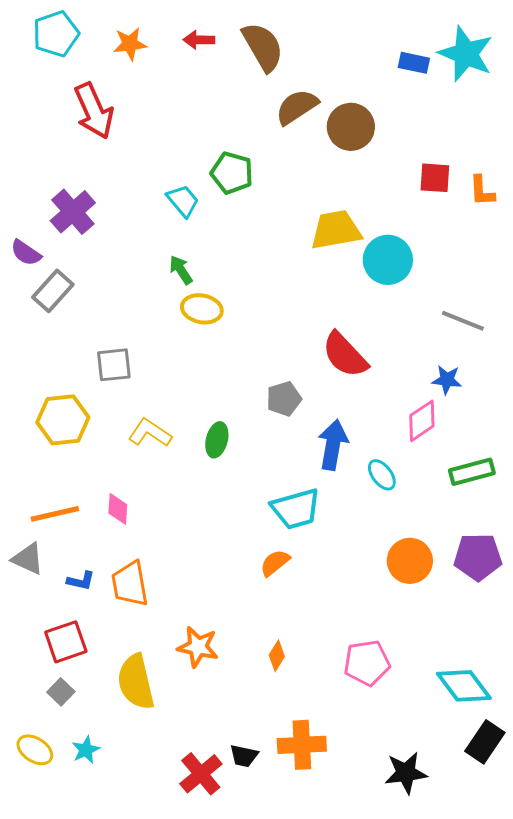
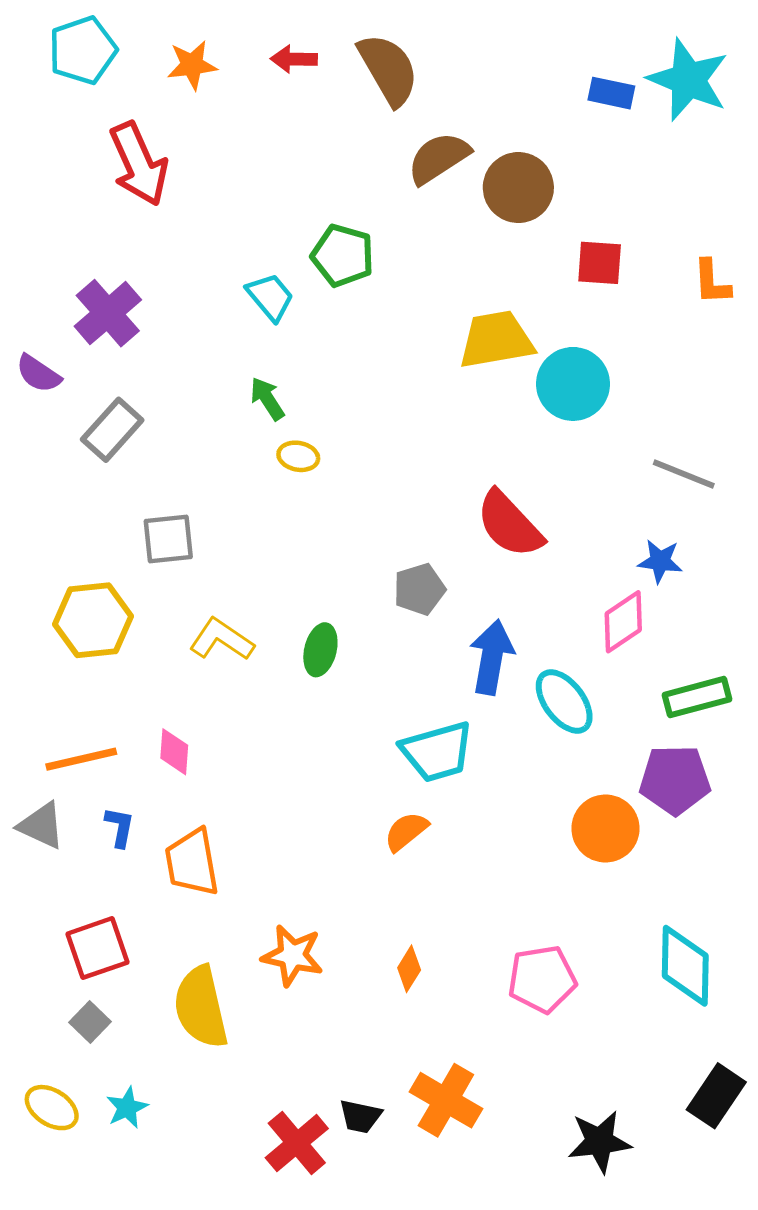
red square: (435, 178) -> (600, 263), moved
gray rectangle: (53, 291) -> (112, 430), moved
yellow ellipse: (202, 309) -> (298, 456), size x0.7
cyan ellipse: (382, 475) -> (564, 701), size x1.4
purple pentagon: (478, 557) -> (675, 780), moved
blue L-shape: (81, 581) -> (120, 827), moved, turned -92
cyan diamond: (464, 686) -> (685, 966), moved, turned 38
orange cross: (302, 745) -> (446, 1100), turned 33

